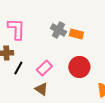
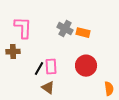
black line: (18, 68) -> (39, 69), moved
pink rectangle: (44, 68) -> (51, 67), turned -49

